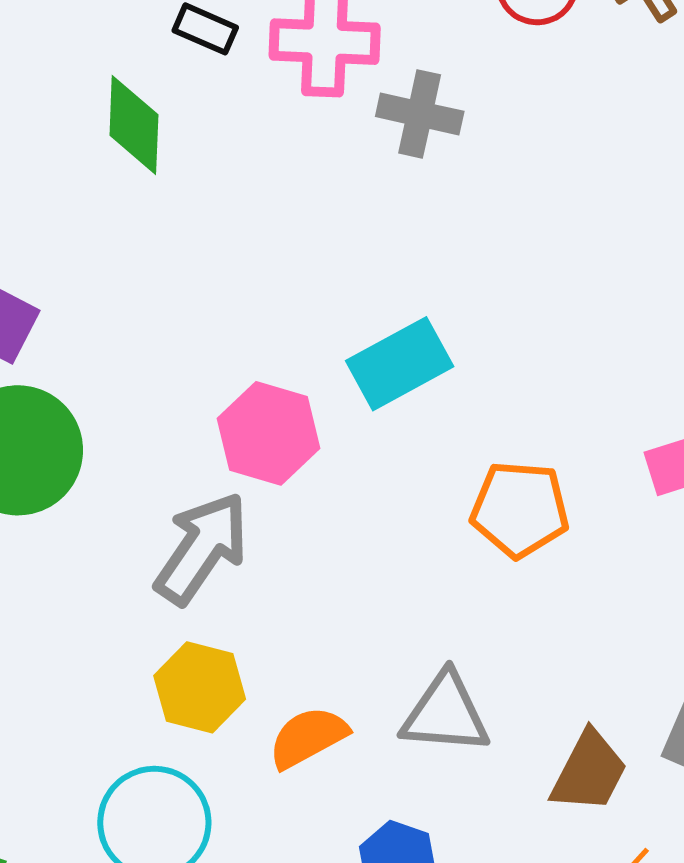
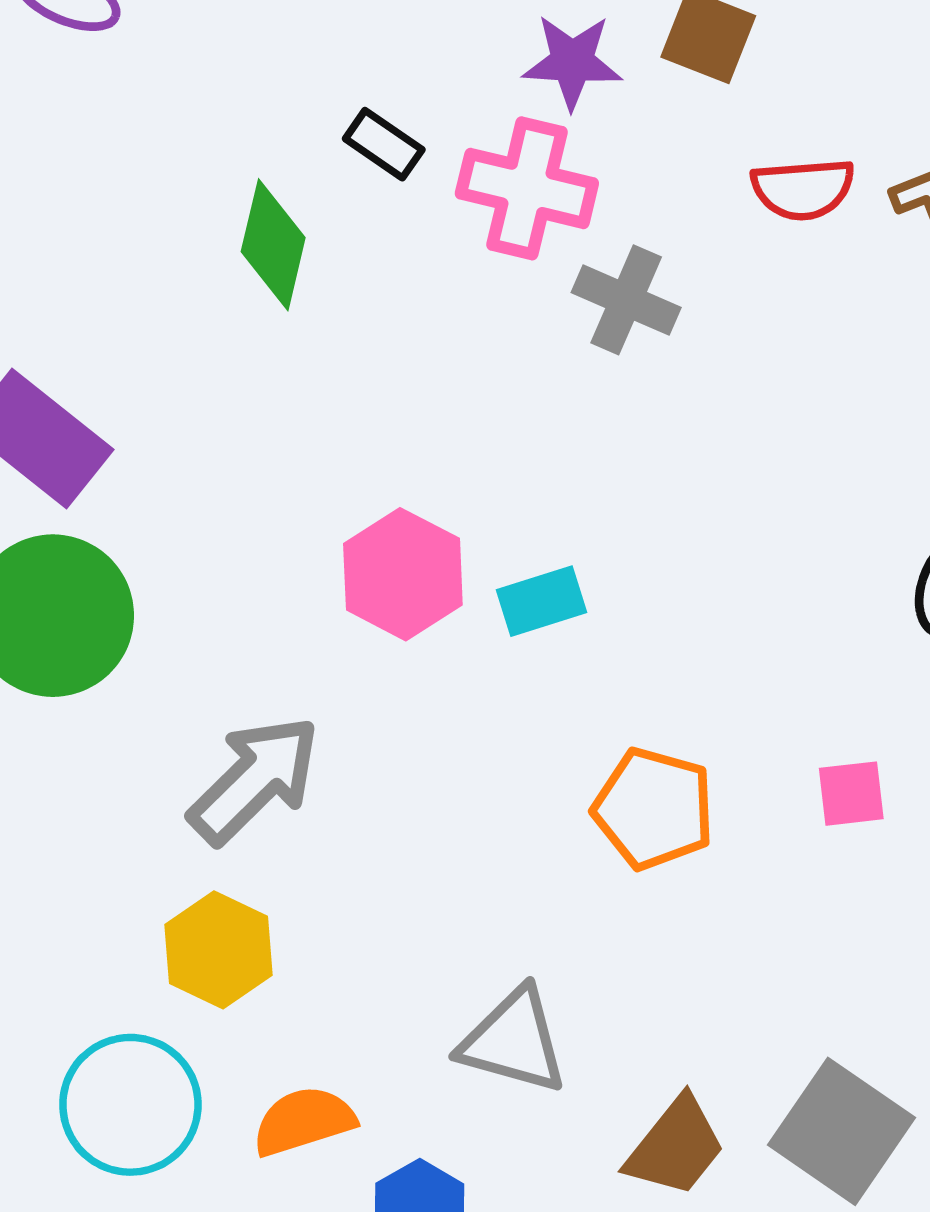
cyan rectangle: (400, 364) -> (541, 601), size x0.7
pink hexagon: (269, 433) -> (403, 574), moved
orange semicircle: (308, 737) -> (304, 1121), moved

